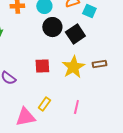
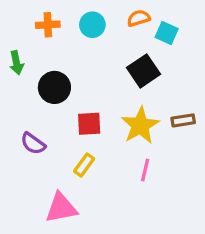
black circle: (52, 27) -> (54, 87), moved
yellow rectangle: (44, 104) -> (84, 165), moved
pink line: (76, 107) -> (145, 170), moved

